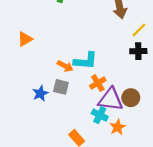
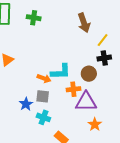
orange cross: (98, 83) -> (73, 89), turned 32
brown circle: (131, 98) -> (89, 74), moved
cyan cross: (100, 115) -> (43, 117), moved

